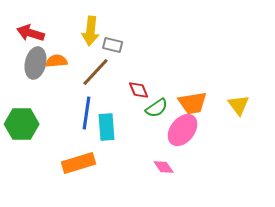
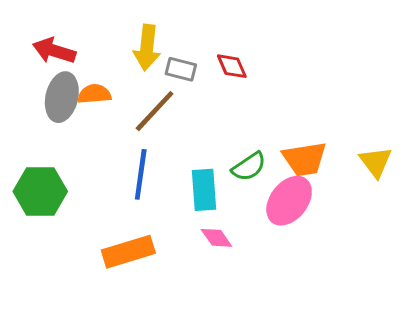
red diamond: (139, 90) -> (232, 66), moved
cyan rectangle: (107, 127) -> (204, 190), moved
pink diamond: (164, 167) -> (216, 238), moved

